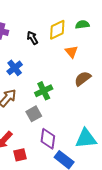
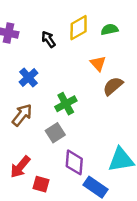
green semicircle: (82, 25) -> (110, 29), moved
orange triangle: (71, 52) -> (98, 63), moved
red square: (20, 155) -> (41, 184), turned 32

